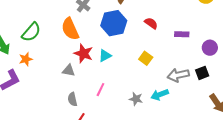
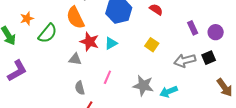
green semicircle: (31, 32) -> (48, 33), moved
purple rectangle: (182, 34) -> (193, 28), moved, turned 64
orange star: (26, 59) -> (27, 18), moved
cyan arrow: (160, 95) -> (169, 92), moved
gray star: (136, 99) -> (143, 86), size x1.5

